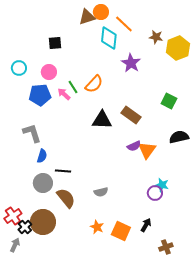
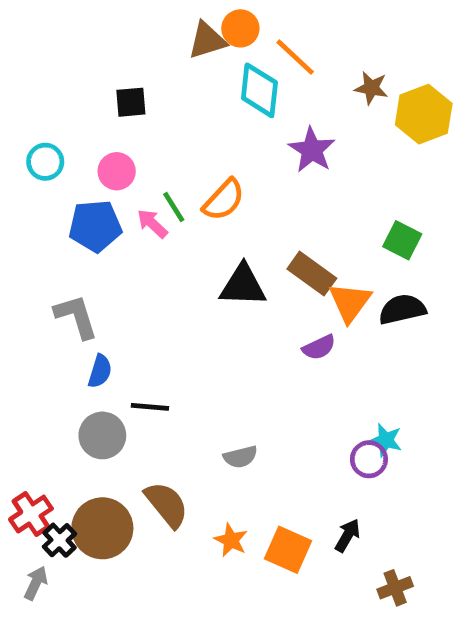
black semicircle: (179, 137) -> (402, 309), moved
orange triangle: (147, 150) -> (350, 302), moved
brown semicircle: (66, 198) -> (167, 504), moved

